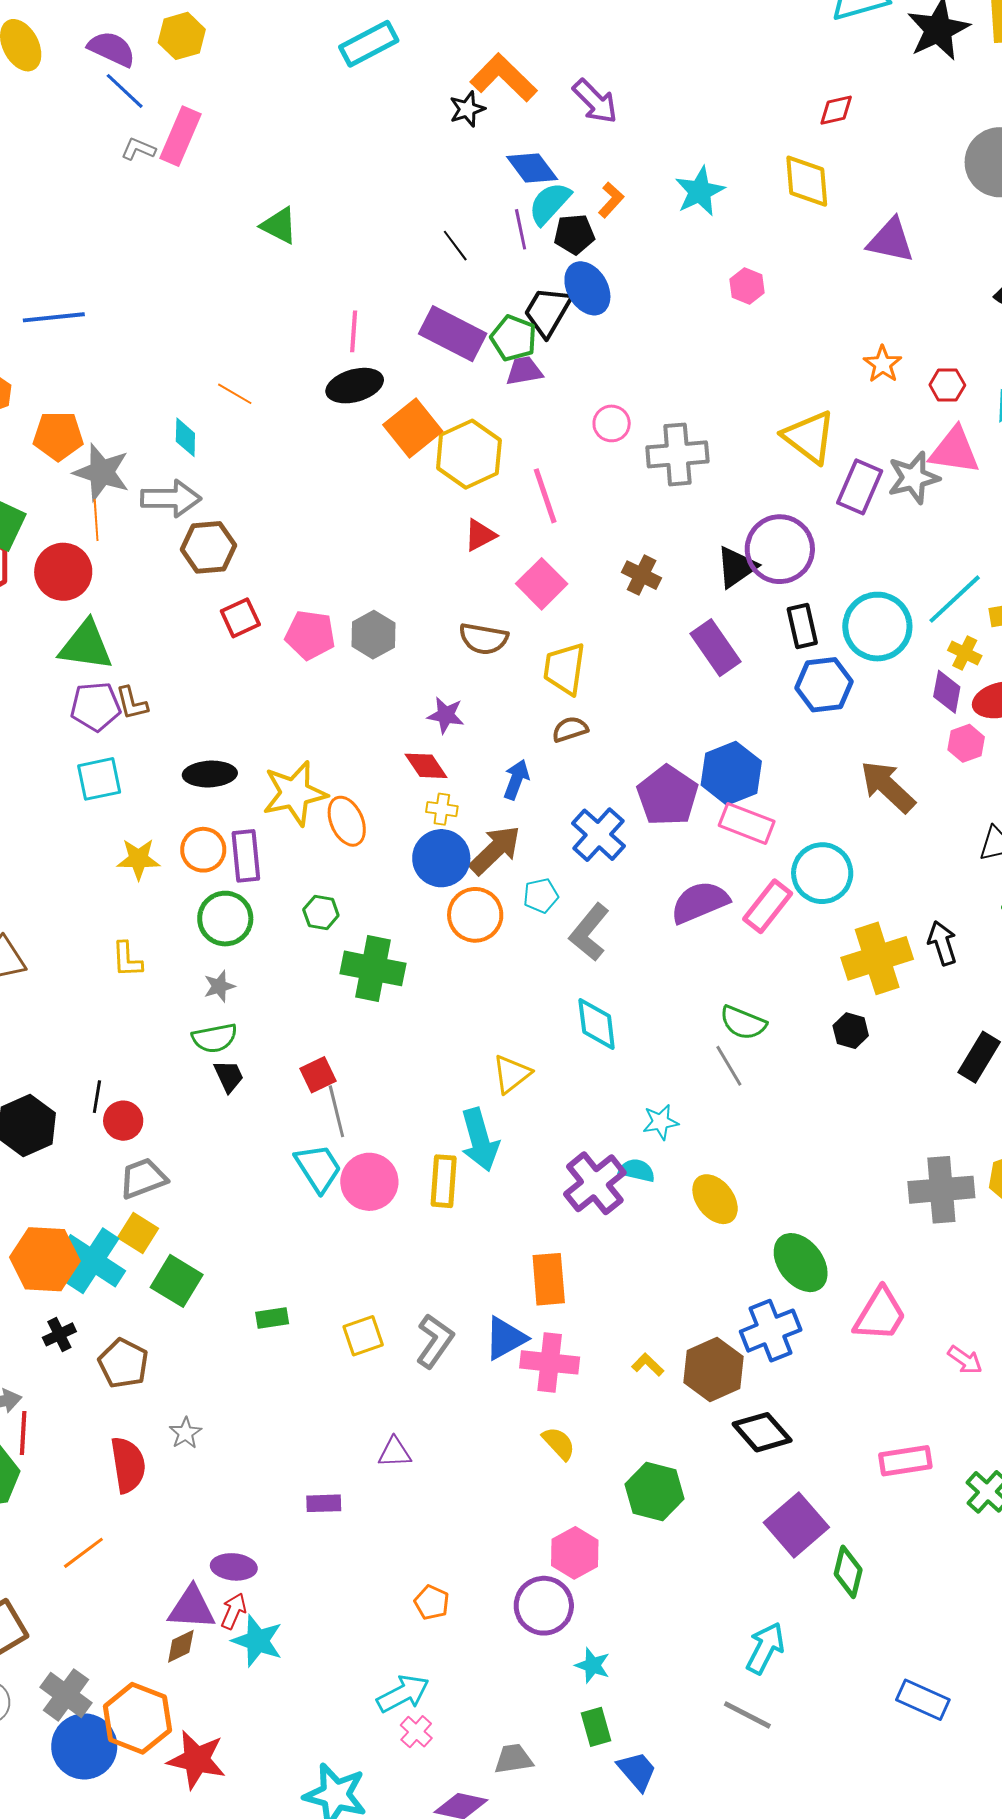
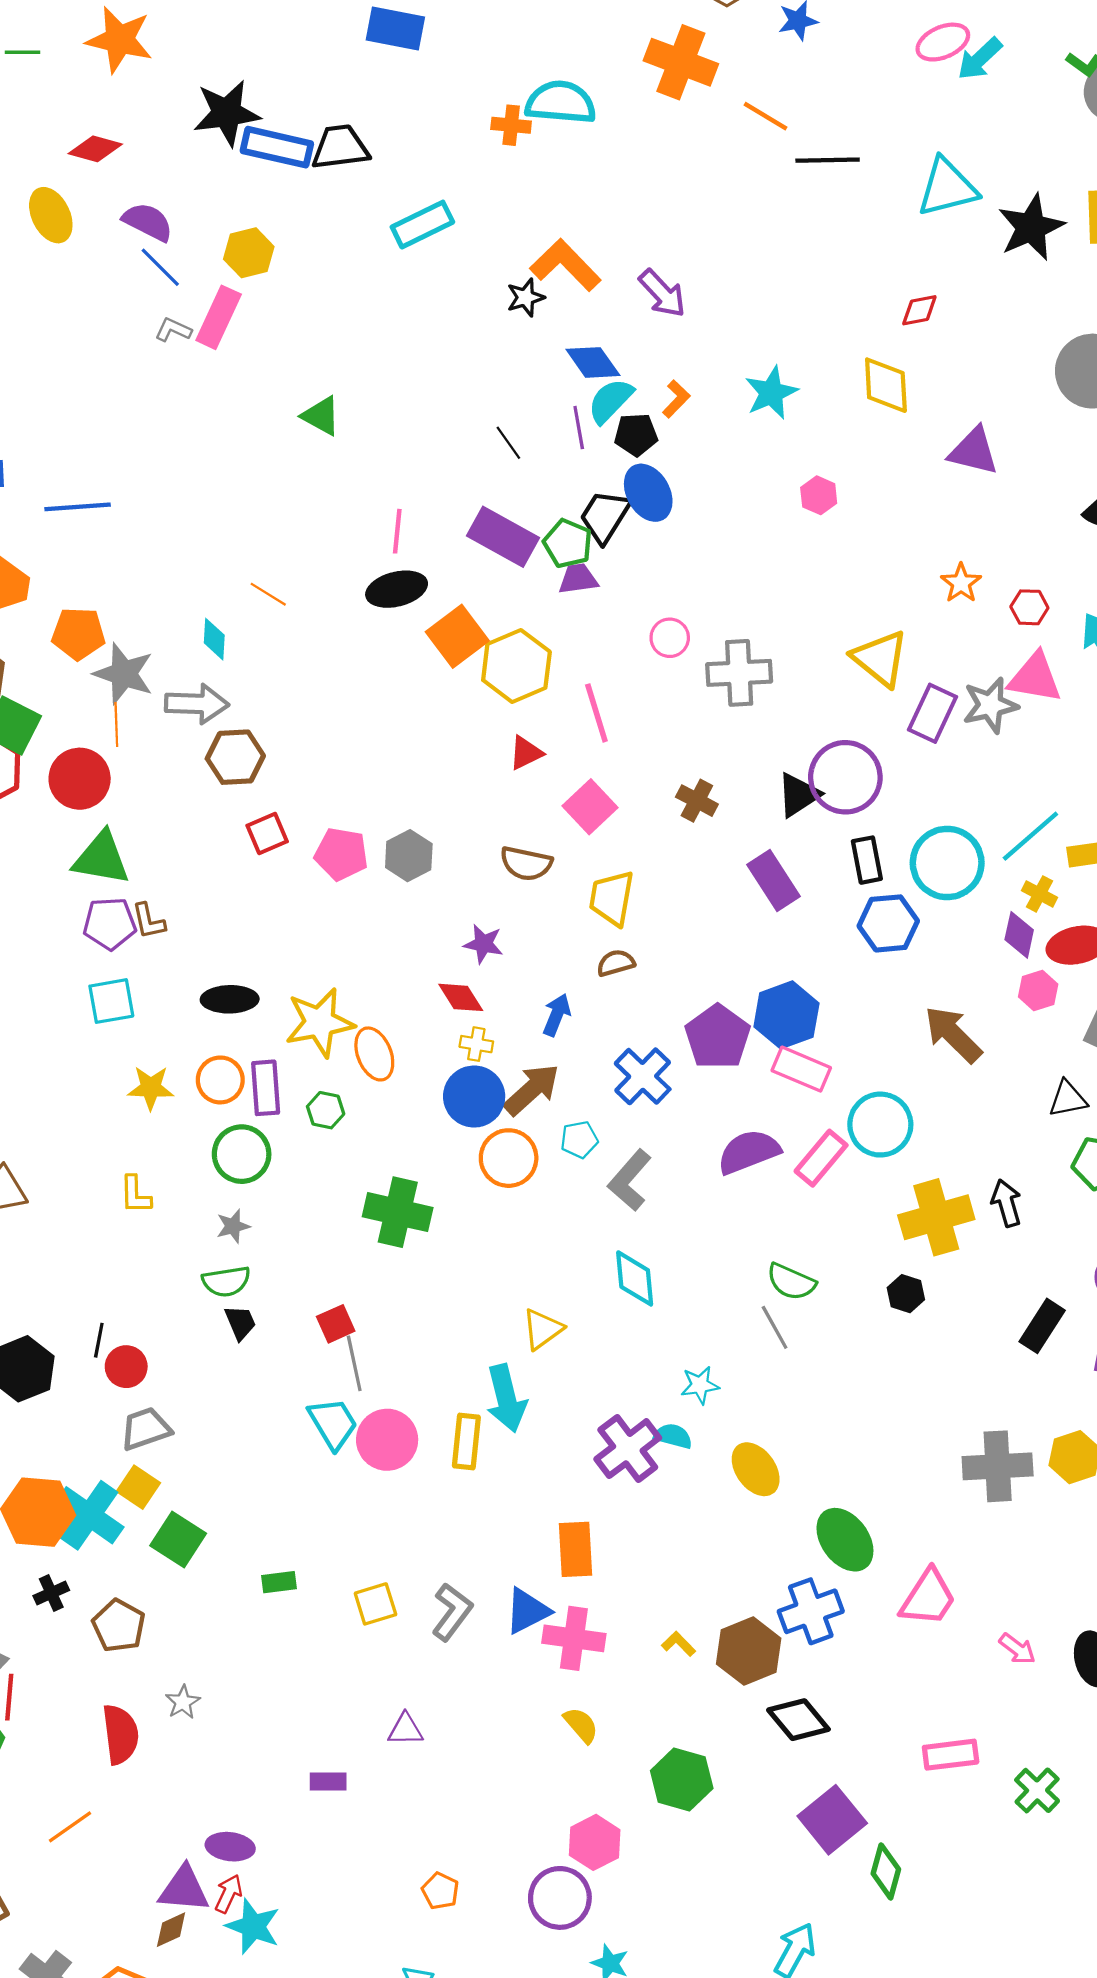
yellow hexagon: (182, 36) -> (249, 253), moved
green hexagon: (321, 913) -> (326, 1110), moved

